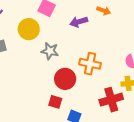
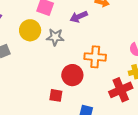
gray star: (50, 51) -> (55, 37), moved
red square: (55, 102) -> (56, 95), moved

